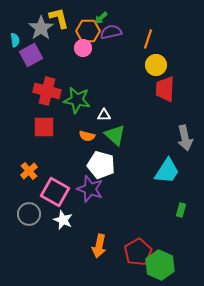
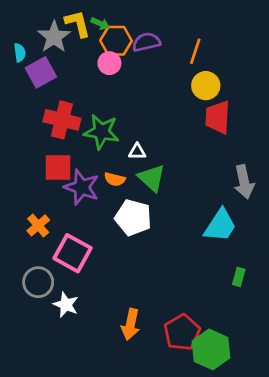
green arrow: (101, 18) -> (100, 24), moved, turned -112
purple star: (90, 189) -> (82, 187), moved
white star: (63, 220) -> (66, 305), moved

